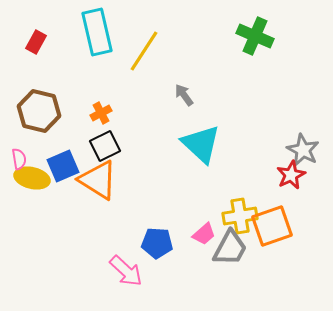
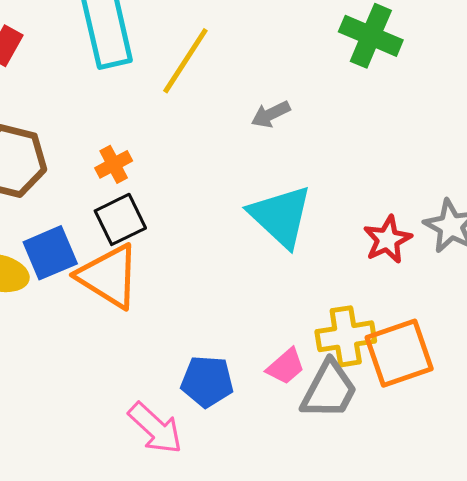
gray arrow: (184, 95) -> (271, 114), moved, turned -80
red star: (291, 175) -> (387, 239), moved

